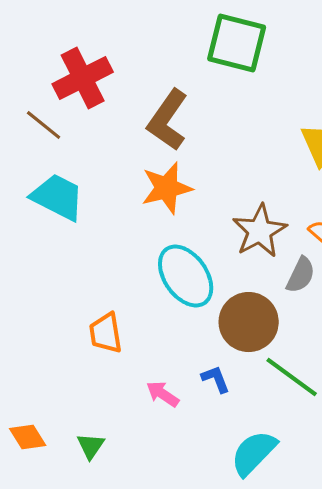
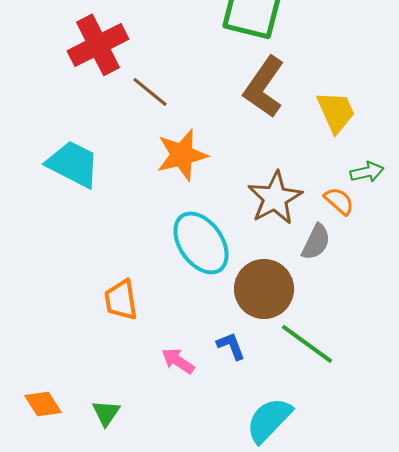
brown L-shape: (168, 120) -> (264, 87), moved
brown line: (44, 125) -> (150, 92), moved

